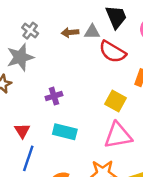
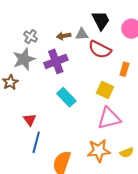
purple cross: (54, 96) -> (56, 61), moved, size x1.6
cyan rectangle: (65, 132) -> (66, 97), moved, turned 36

